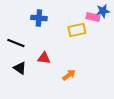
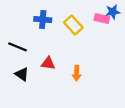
yellow rectangle: (77, 30) -> (73, 25), moved, turned 60
orange arrow: (69, 75) -> (77, 73), moved, turned 128

